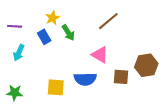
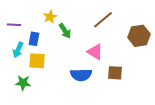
blue rectangle: (44, 37) -> (34, 39), moved, turned 40
brown hexagon: (146, 65) -> (139, 36), moved
yellow square: (56, 87) -> (37, 61), moved
green star: (15, 93) -> (23, 83), moved

